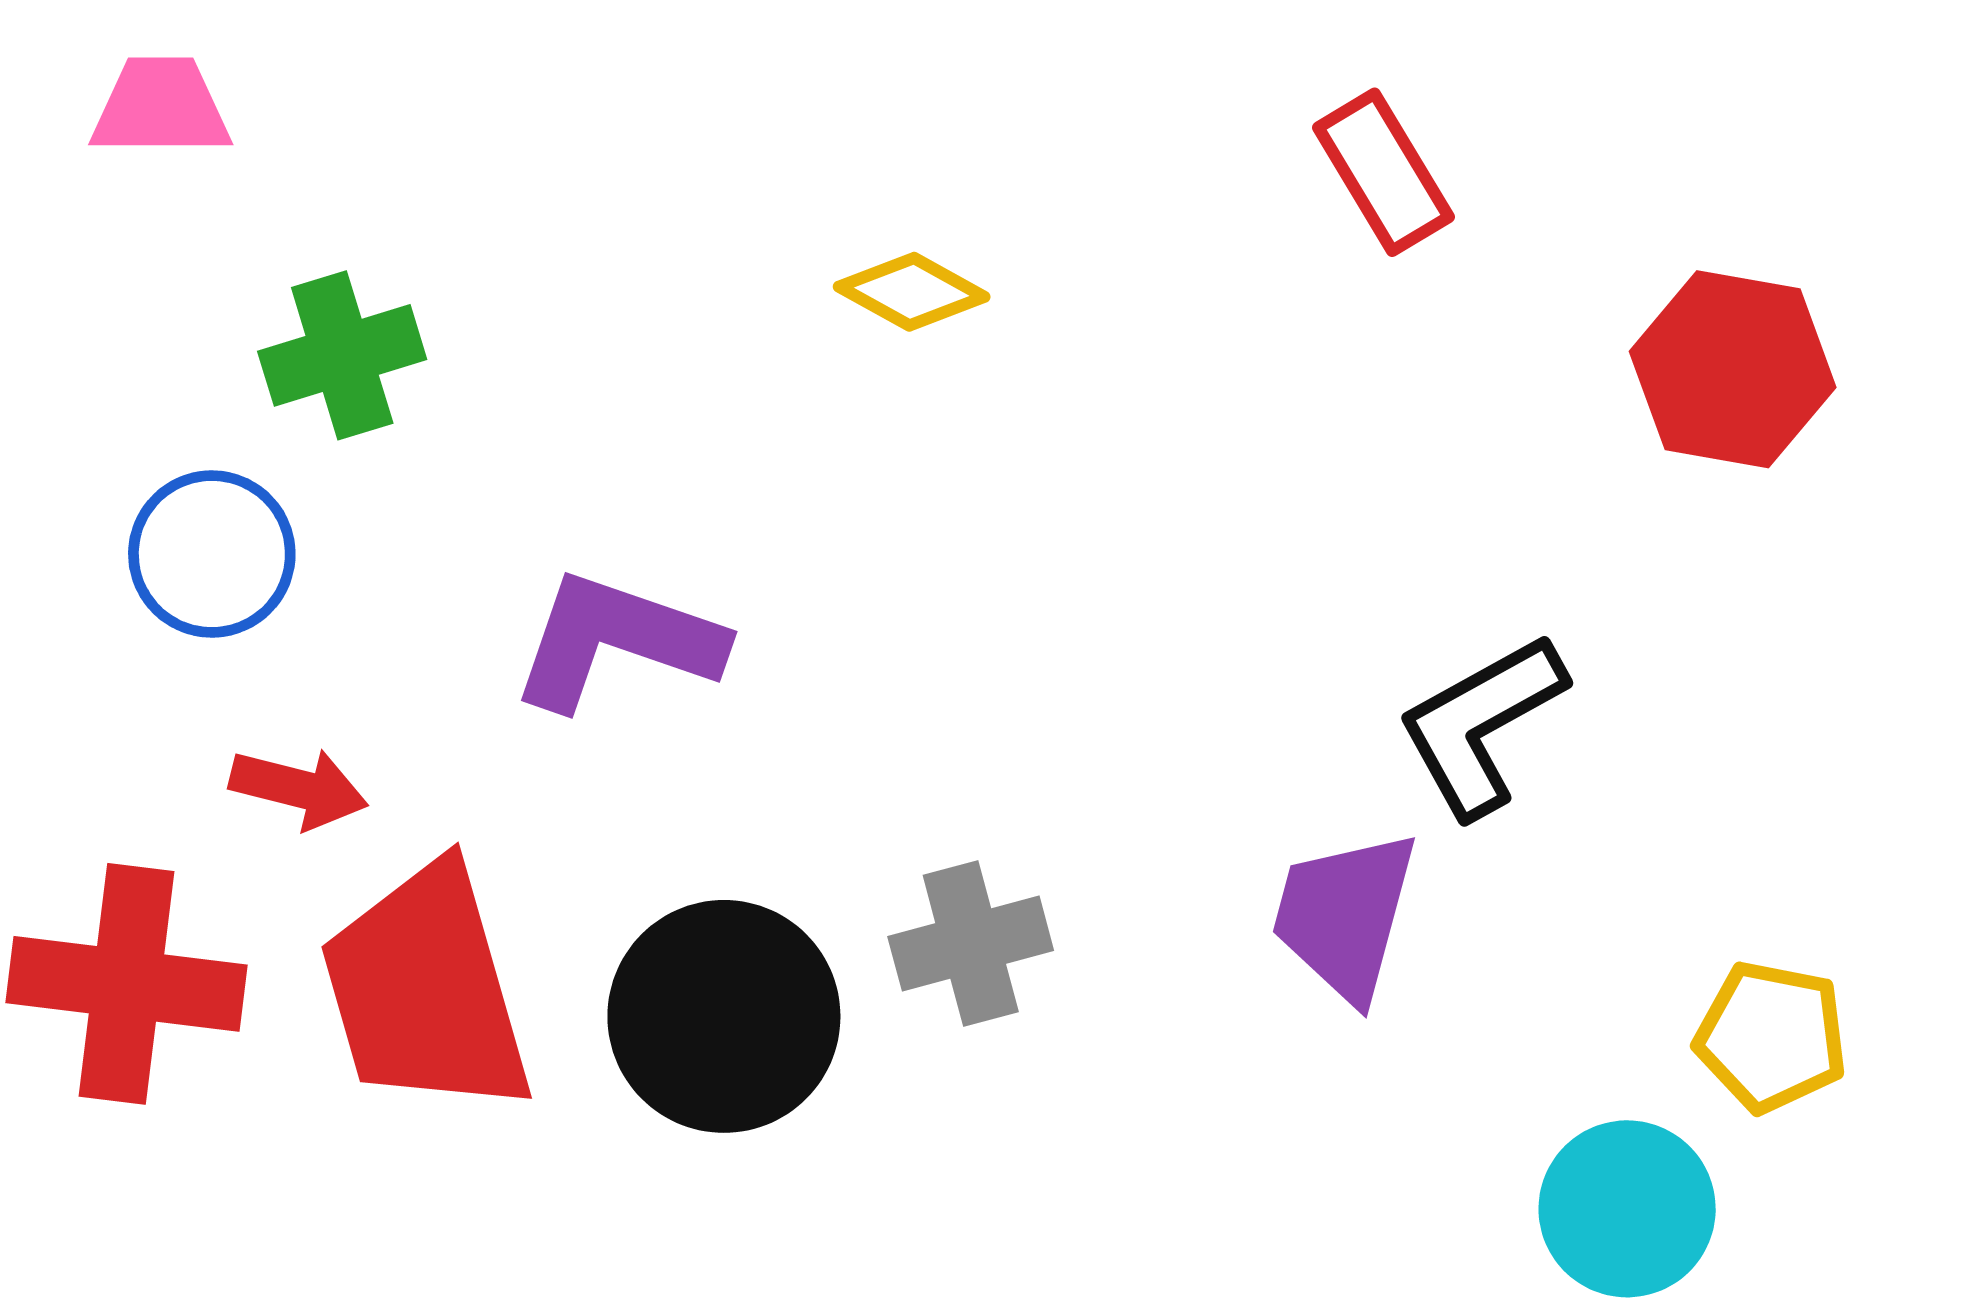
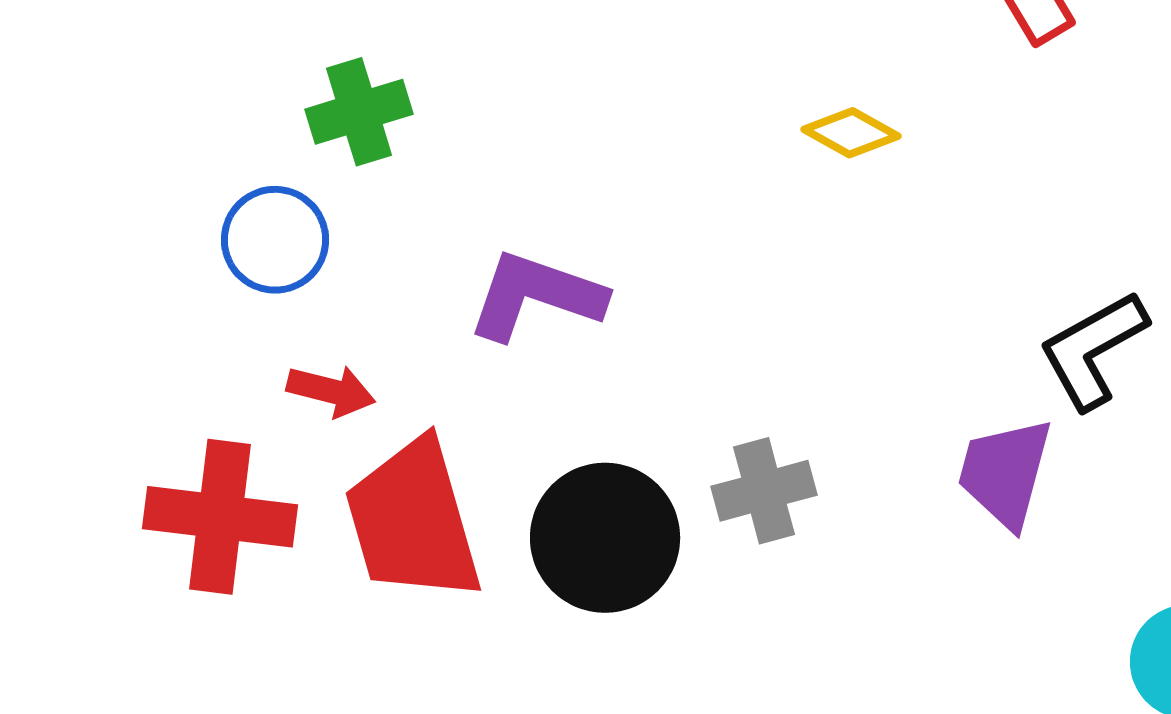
yellow diamond: (912, 292) -> (851, 133), moved

